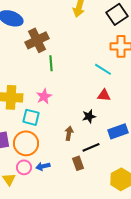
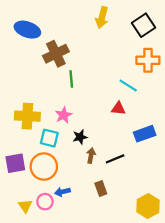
red triangle: (104, 95) -> (118, 108), moved
black star: (89, 116) -> (80, 137), moved
blue rectangle: (118, 131) -> (145, 134), moved
black line: (91, 147) -> (115, 159), moved
pink circle: (24, 167) -> (45, 202), moved

